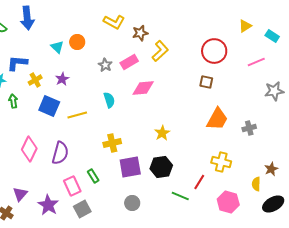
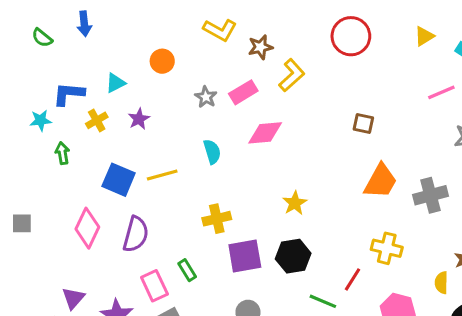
blue arrow: (27, 18) -> (84, 24), size x0.7
cyan triangle: (57, 47) -> (115, 83), moved, turned 48
red circle: (214, 51) -> (351, 36), moved
blue square: (49, 106) -> (119, 180), moved
gray cross: (249, 128) -> (430, 195), size x1.5

